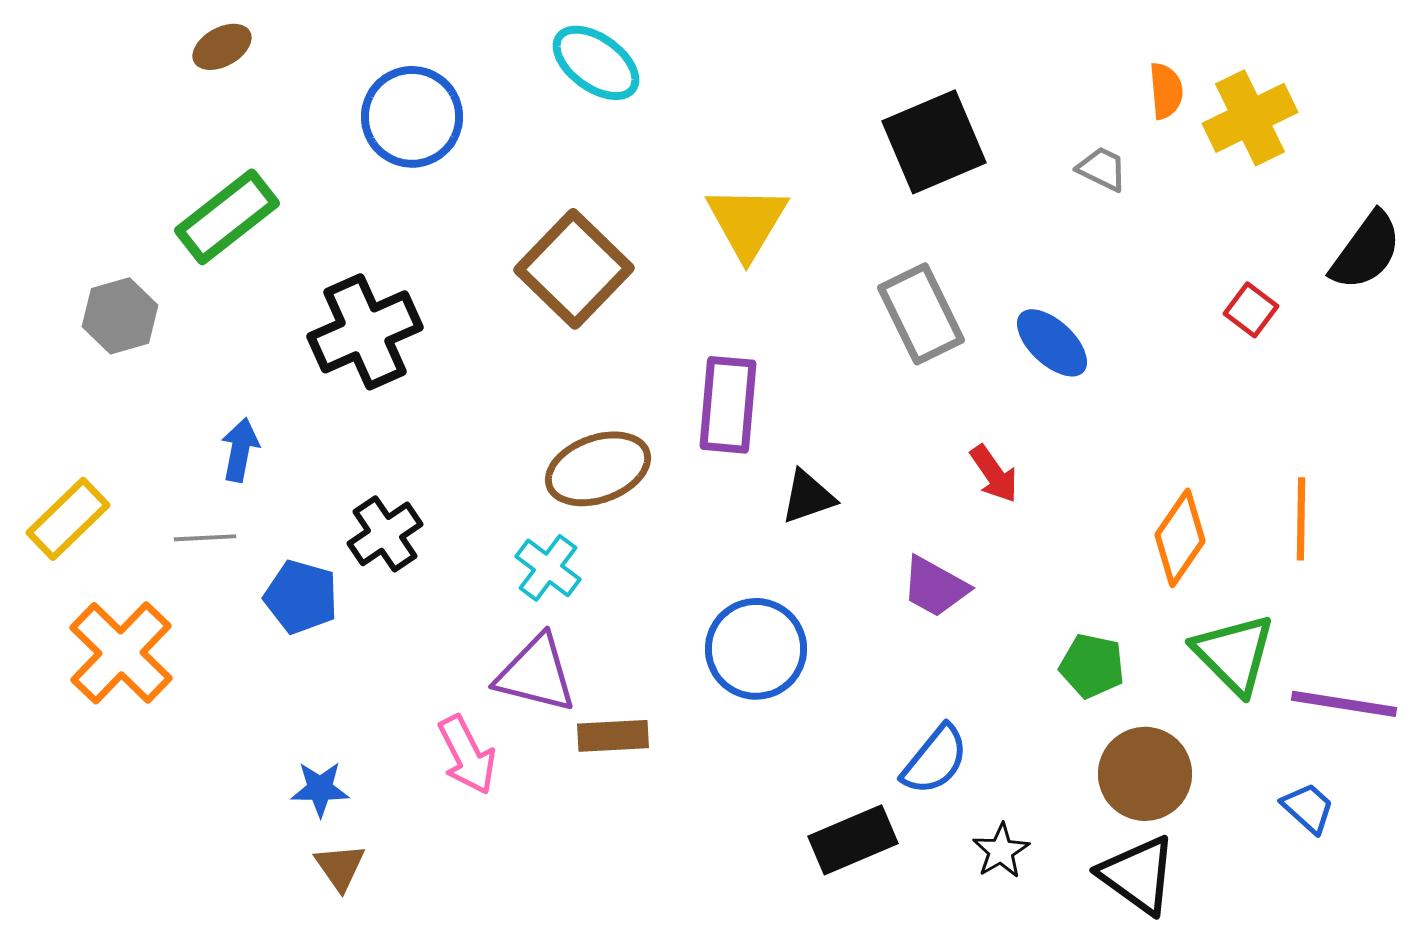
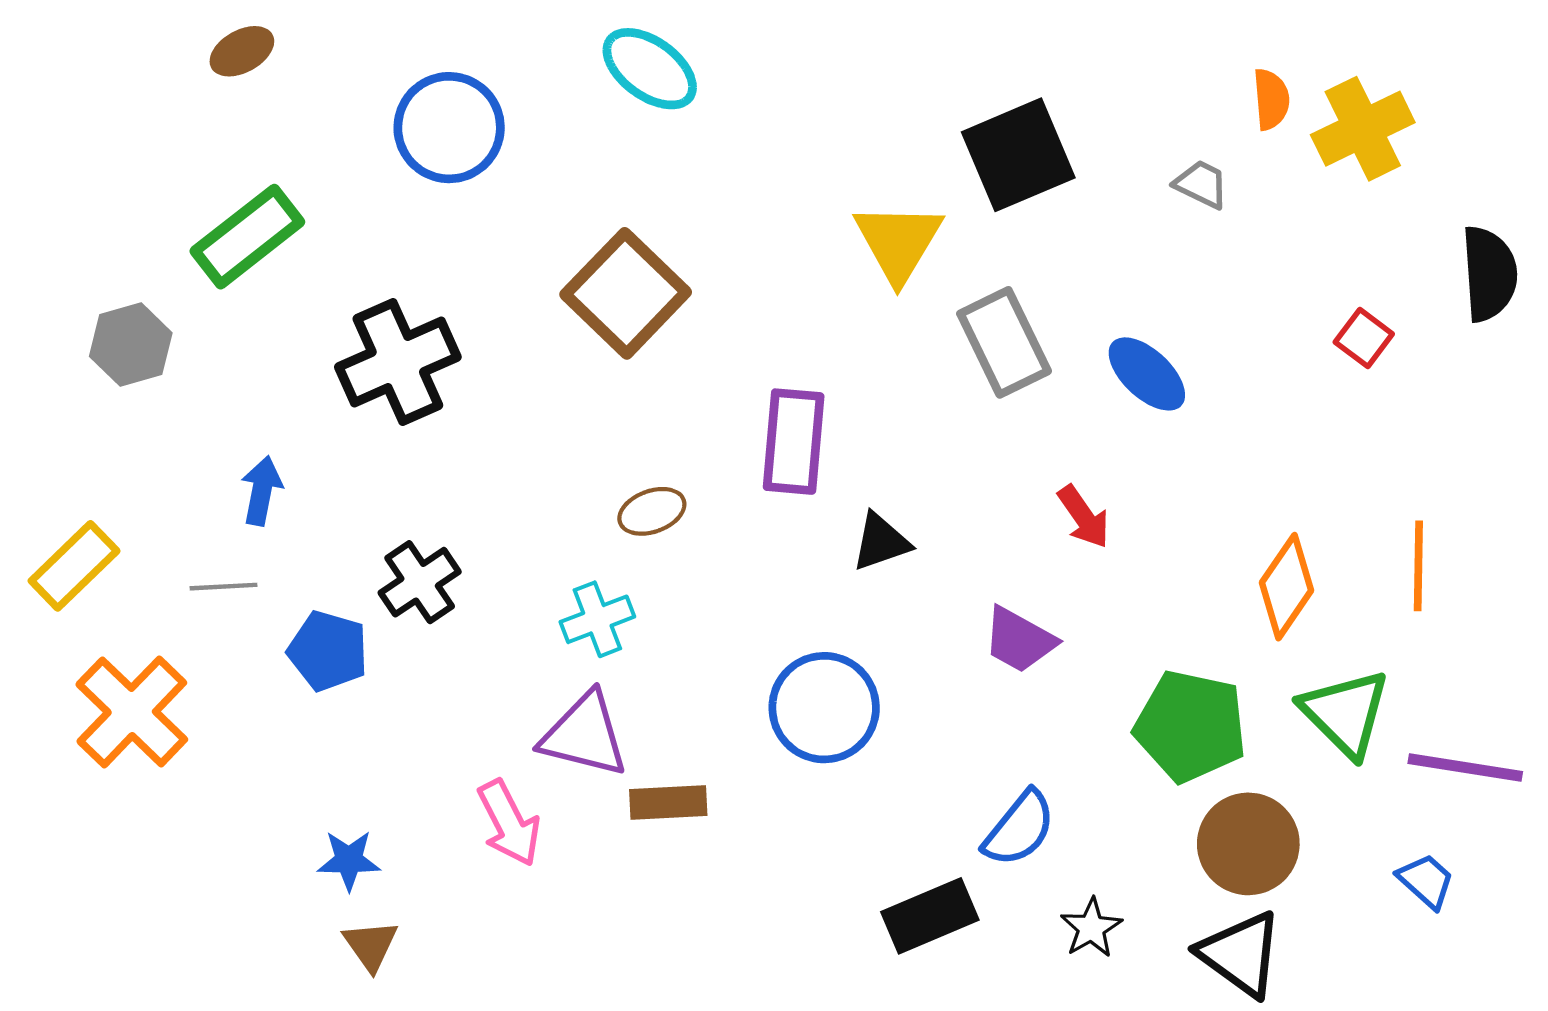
yellow triangle: (747, 222) -> (898, 242), moved
black semicircle: (1366, 251) -> (1489, 274), turned -40
brown ellipse: (598, 469) -> (652, 511), size x0.6
cyan cross: (548, 568) -> (597, 619), turned 32
green pentagon: (1092, 666) -> (1190, 726), size x1.6

